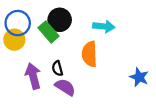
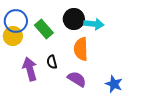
black circle: (60, 20) -> (74, 19), moved
blue star: (139, 77) -> (114, 84), moved
purple semicircle: (65, 87) -> (77, 79), moved

